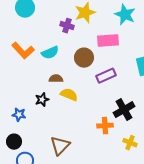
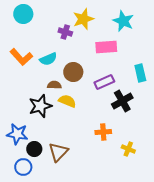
brown circle: (84, 58) -> (73, 72), moved
black star: (42, 100) -> (40, 106), size x1.6
black cross: (124, 110) -> (122, 101), moved
blue star: (19, 115) -> (17, 134), moved, size x1.5
black circle: (14, 142) -> (34, 149), moved

